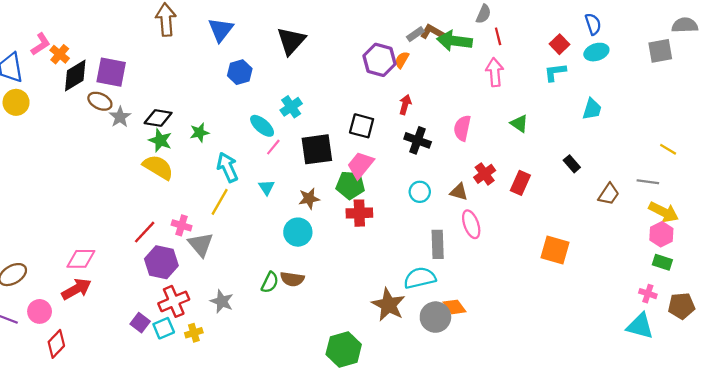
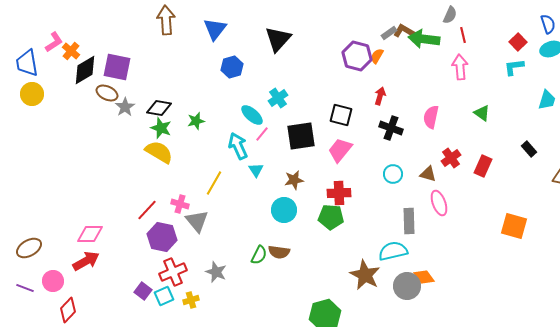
cyan arrow: (227, 167) -> (238, 146), moved
green pentagon: (350, 185) -> (331, 217), moved

